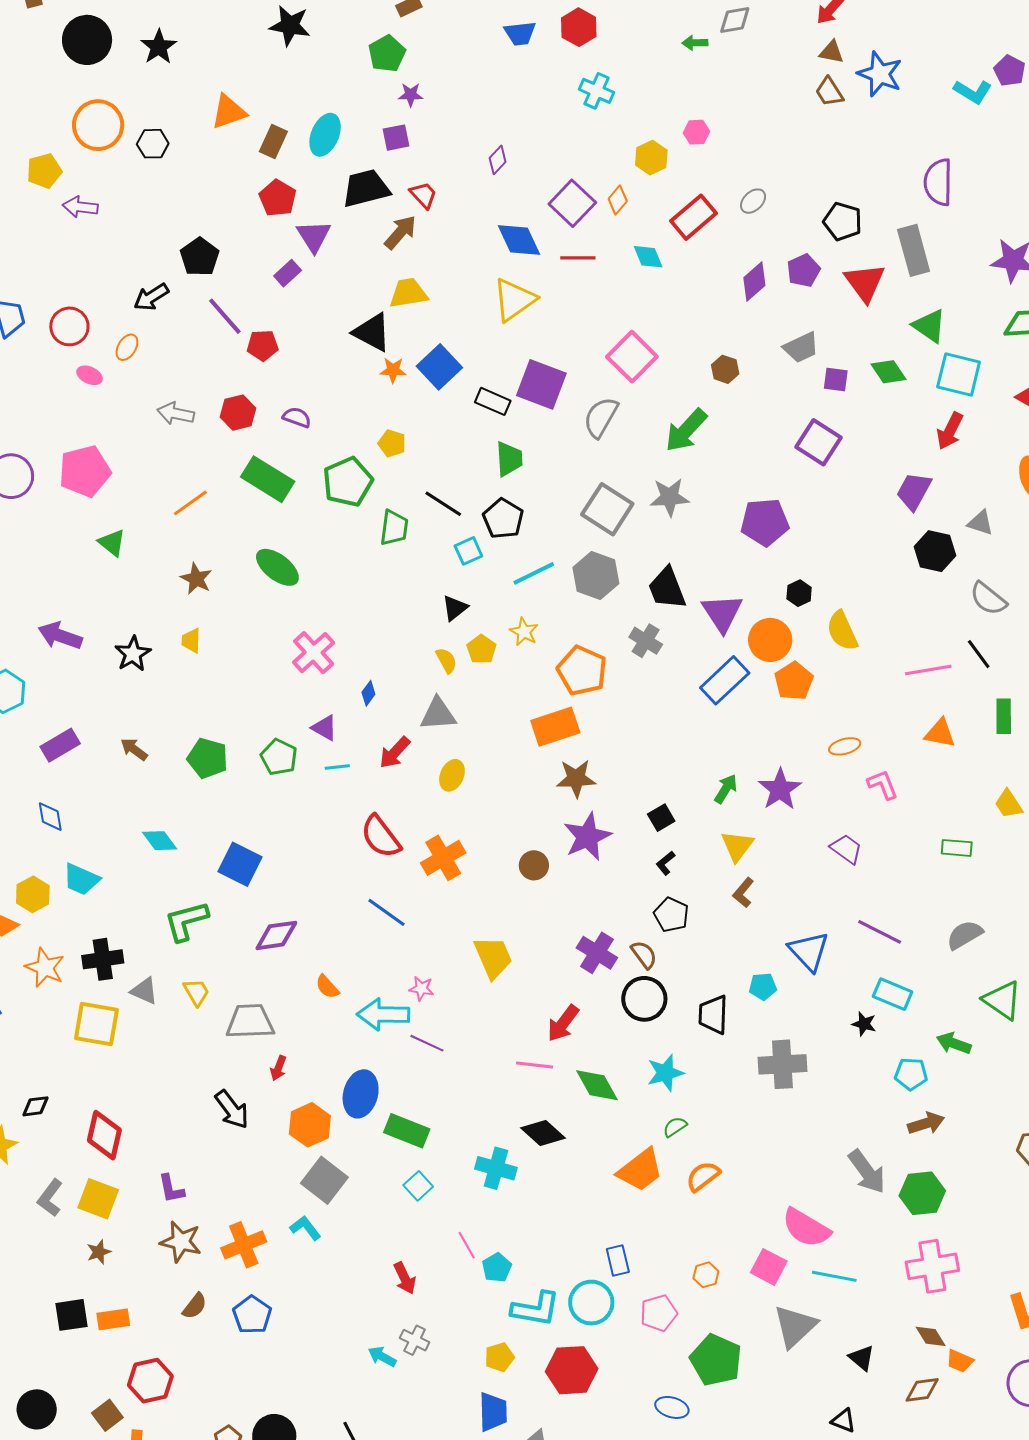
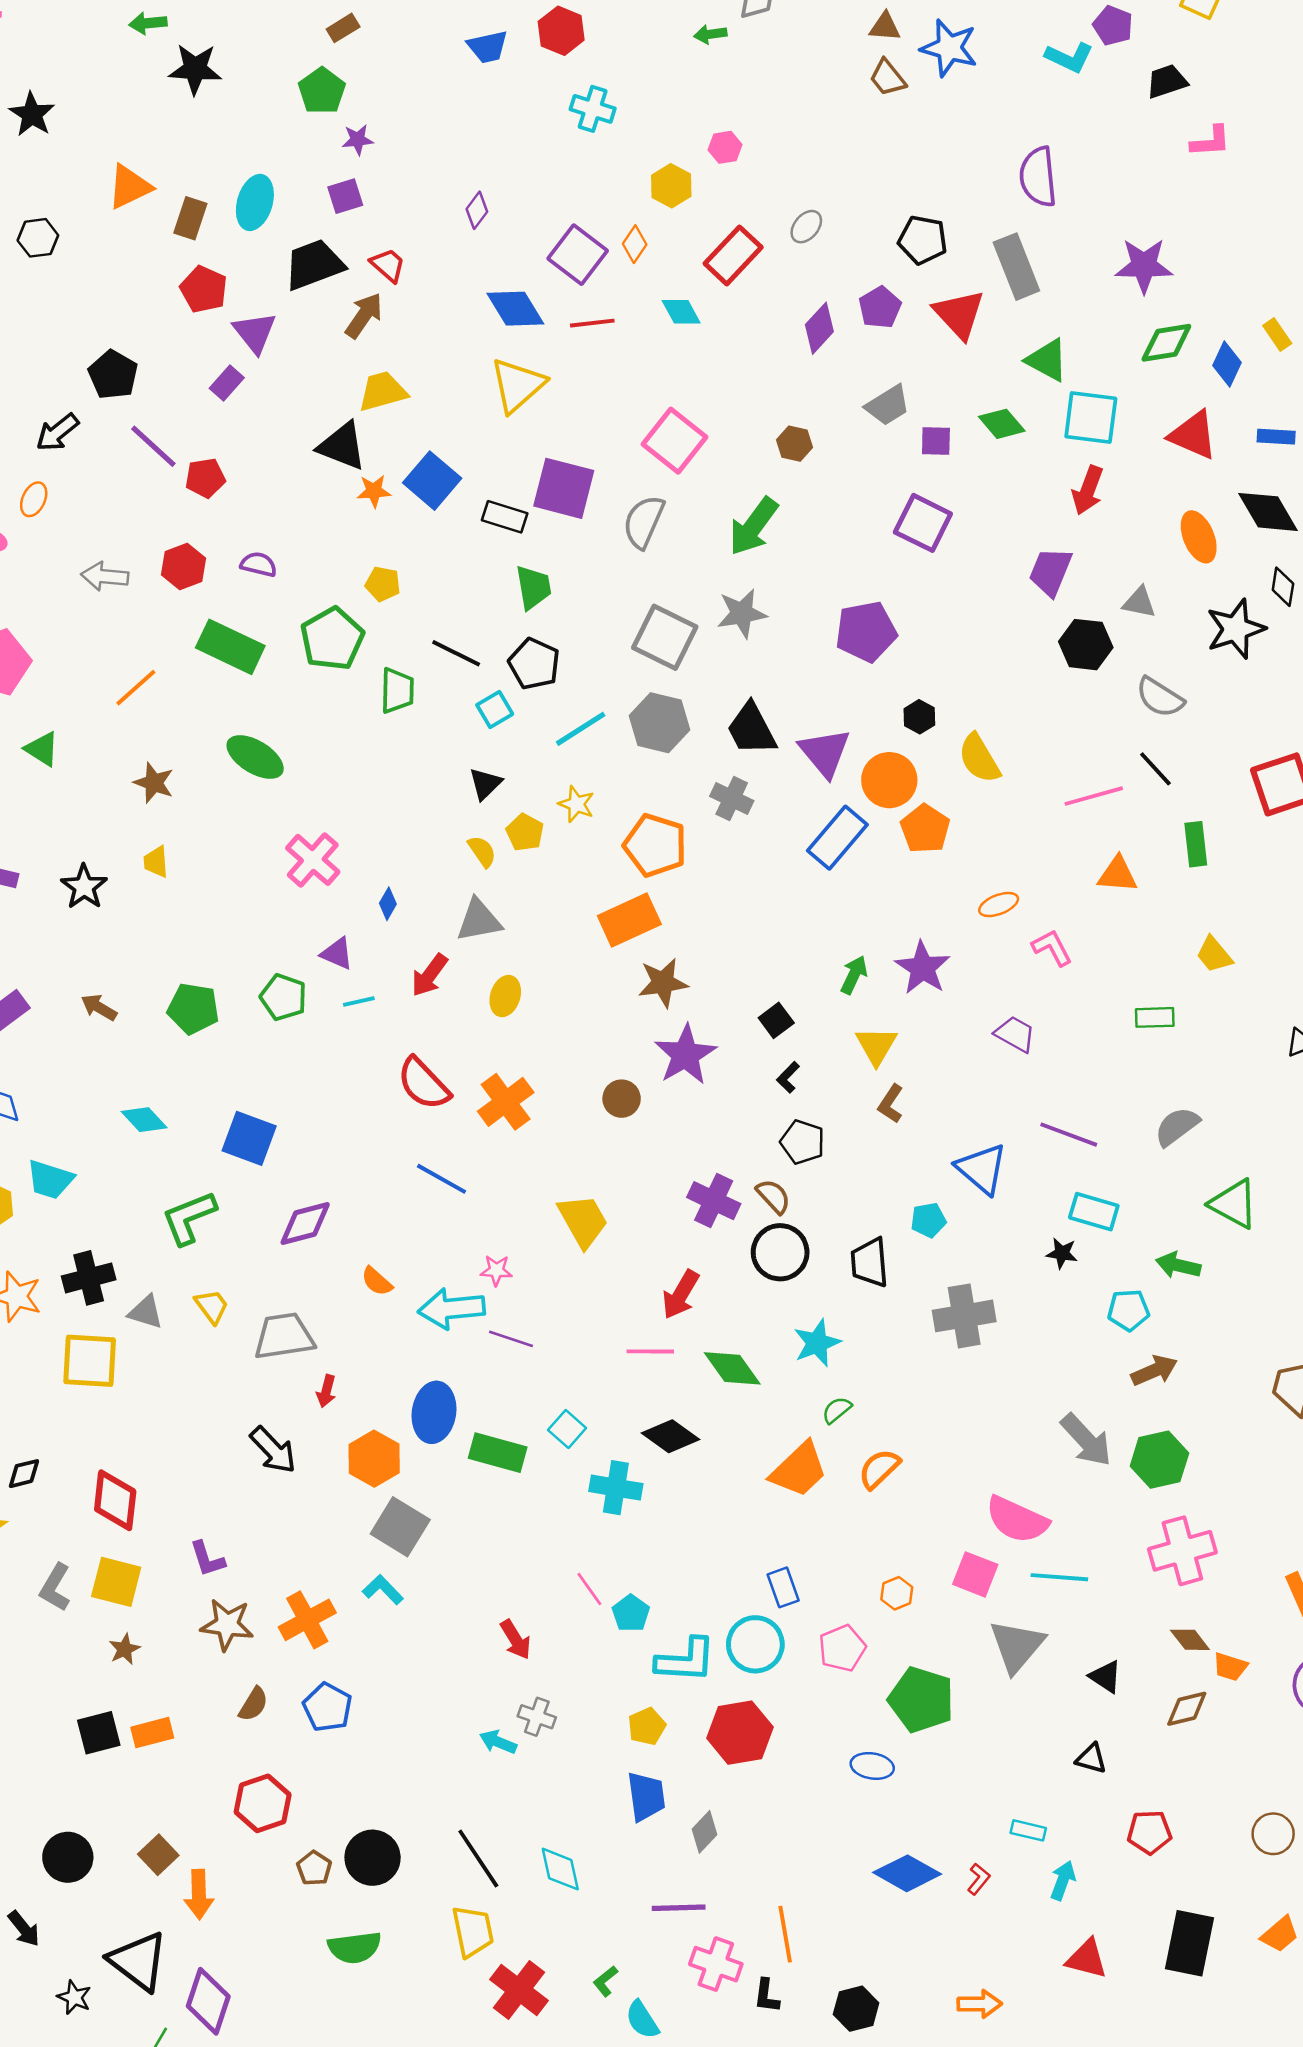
cyan square: (418, 1186) -> (567, 1429), moved
red hexagon: (150, 1381) -> (263, 1803), moved

